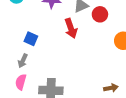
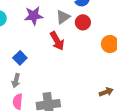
blue square: (31, 39) -> (20, 58), turned 32

